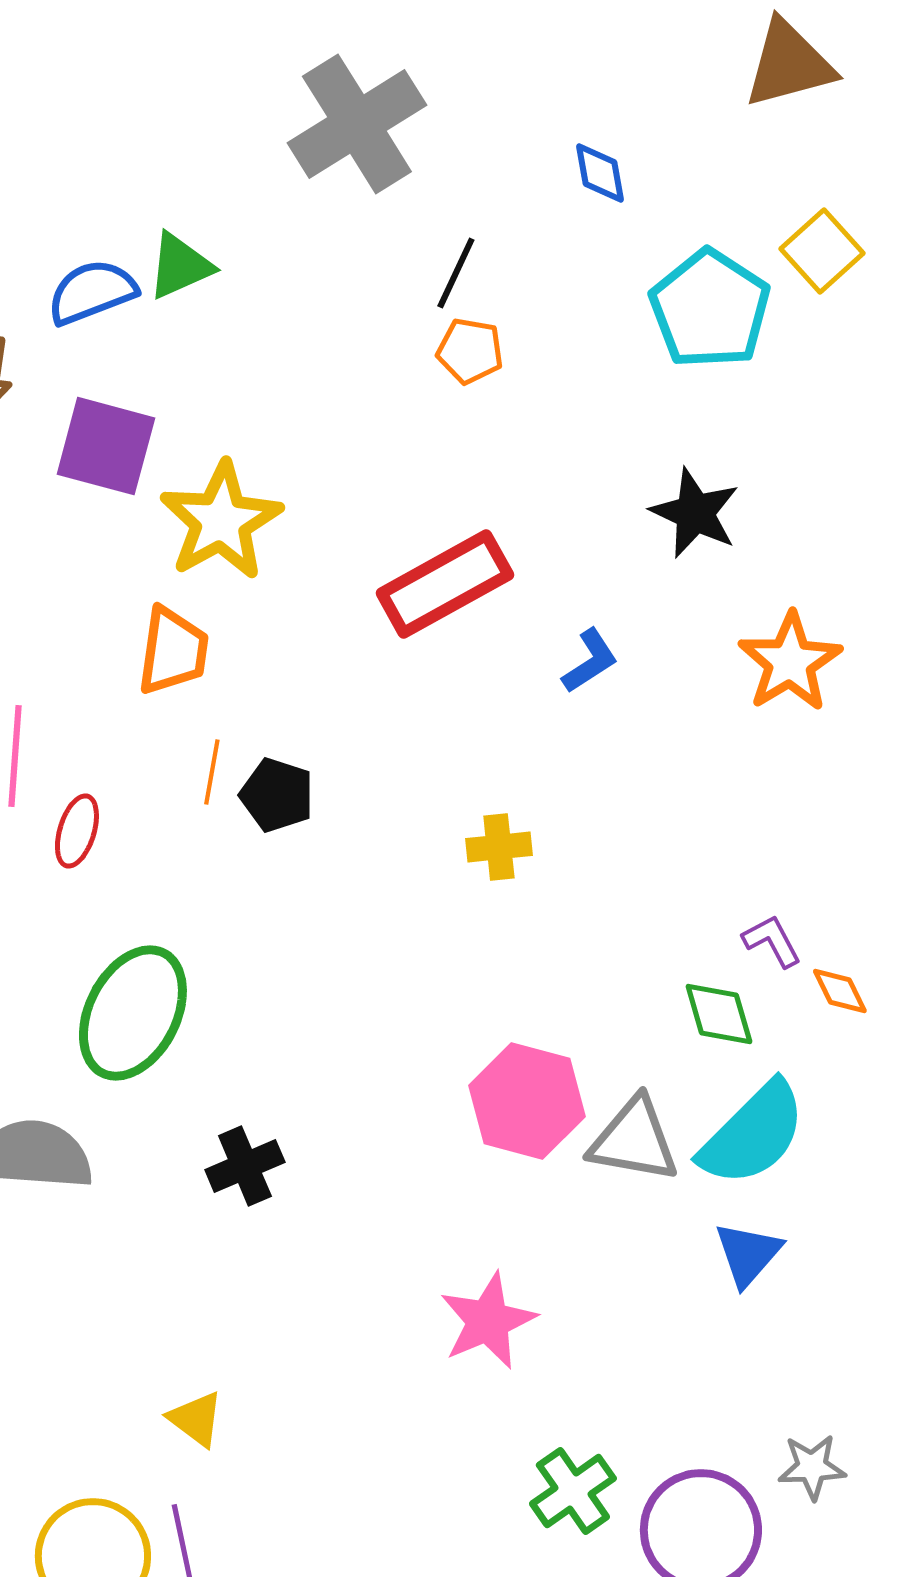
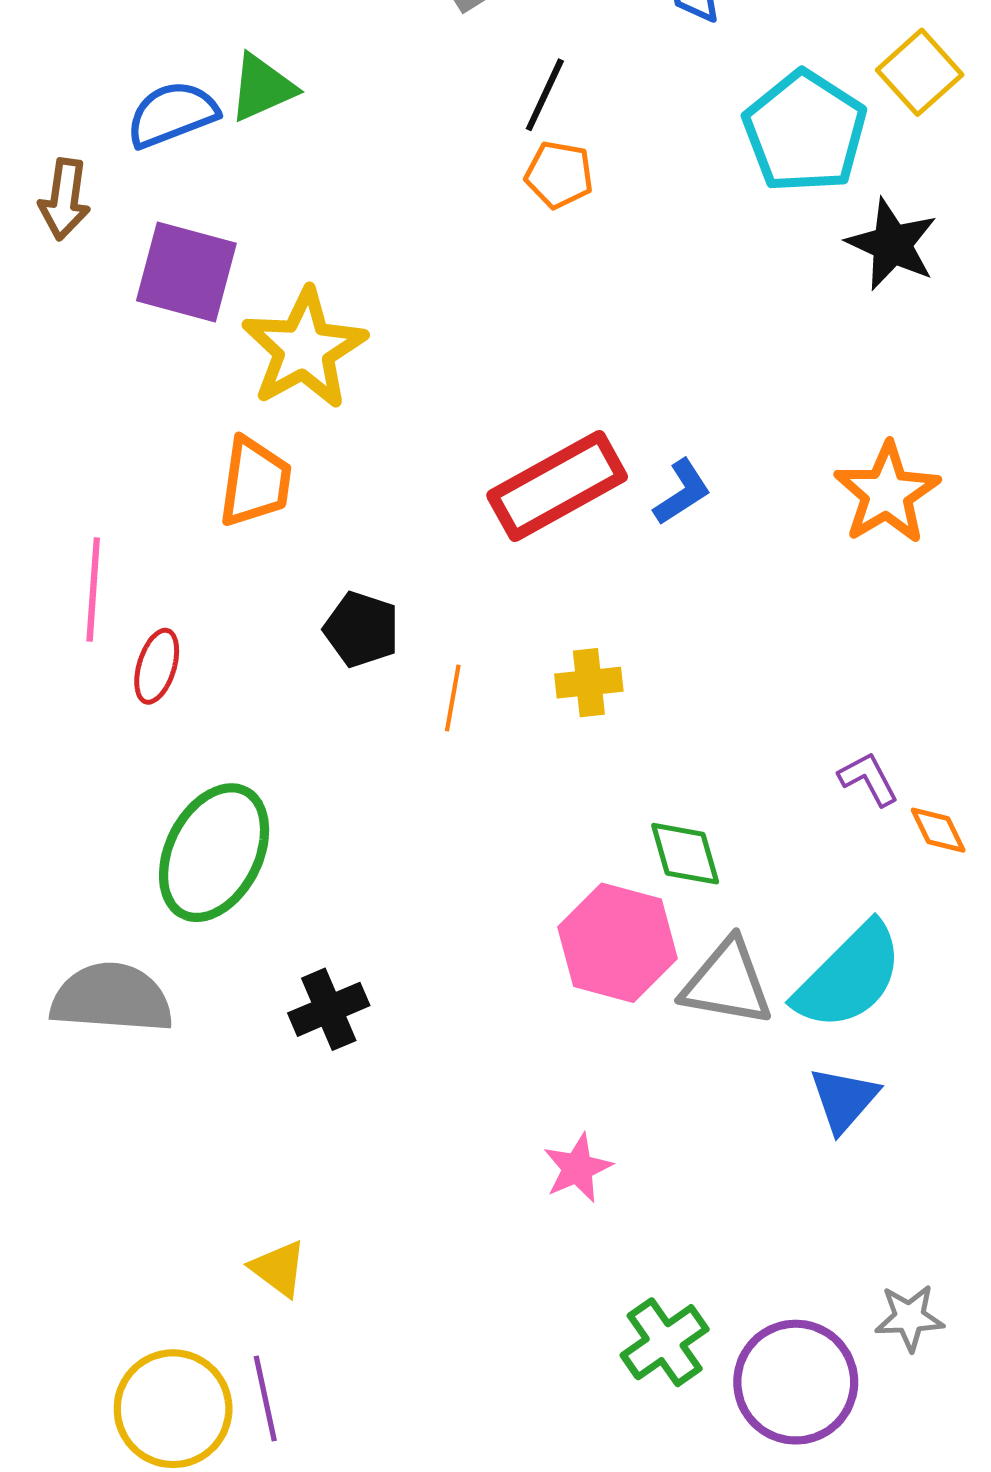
black star: (695, 513) -> (892, 244), moved
red rectangle: (445, 584) -> (557, 486), moved
orange line: (212, 772) -> (453, 698), moved
green diamond: (719, 1014) -> (685, 854), moved
pink star: (488, 1321) -> (578, 1168), size x0.7

